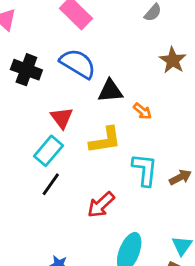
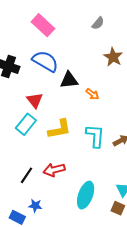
yellow L-shape: (105, 140) -> (59, 129), moved
black line: (51, 184) -> (27, 175), moved
red arrow: (101, 205) -> (54, 170), moved, turned 30

